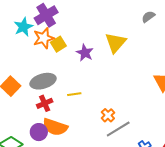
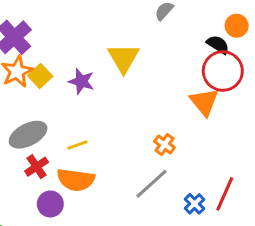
orange cross: (108, 115) -> (164, 144), moved
orange semicircle: (55, 127) -> (76, 180), moved
purple circle: (39, 132) -> (50, 204), moved

